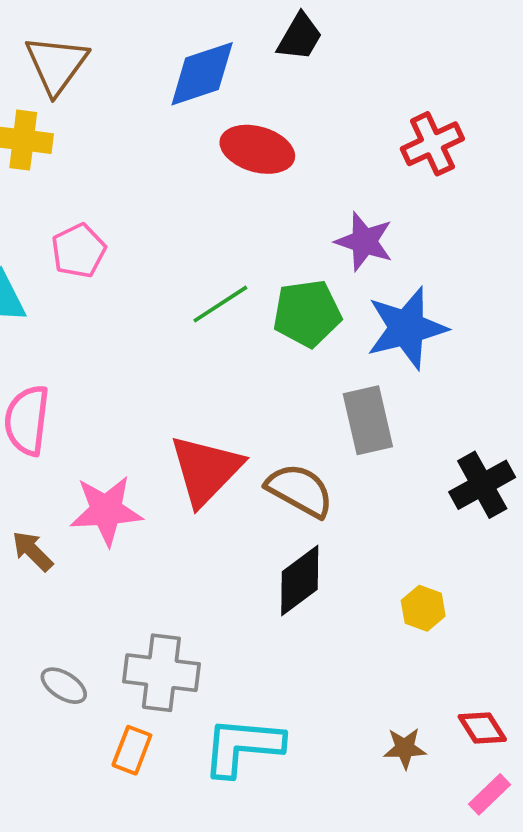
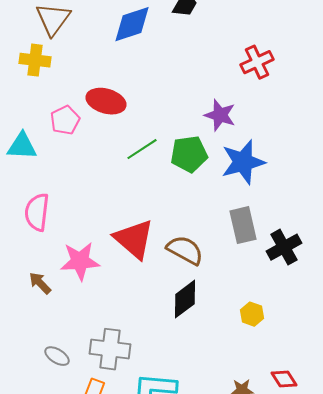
red ellipse: (257, 149) -> (106, 101), moved
gray rectangle: (368, 420) -> (243, 225), moved
red triangle: (206, 470) -> (134, 239), turned -33

